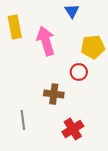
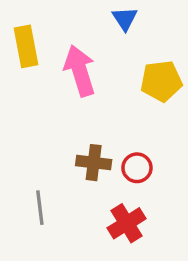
red circle: (79, 72) -> (137, 168), moved

